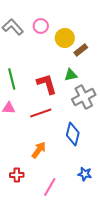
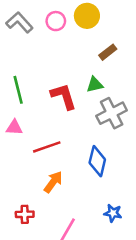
yellow circle: (65, 38) -> (87, 16), moved
red line: (41, 113) -> (47, 147), moved

